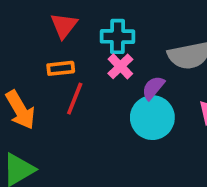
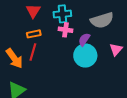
pink cross: (120, 66) -> (66, 30), turned -32
red line: (75, 99) -> (33, 52), moved

